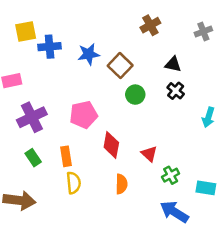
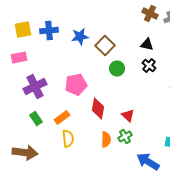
brown cross: (150, 25) -> (150, 14), moved, turned -35
yellow square: (26, 32) -> (23, 30), moved
orange rectangle: (66, 156) -> (62, 118), turned 63
green cross: (171, 175) -> (125, 136), moved

